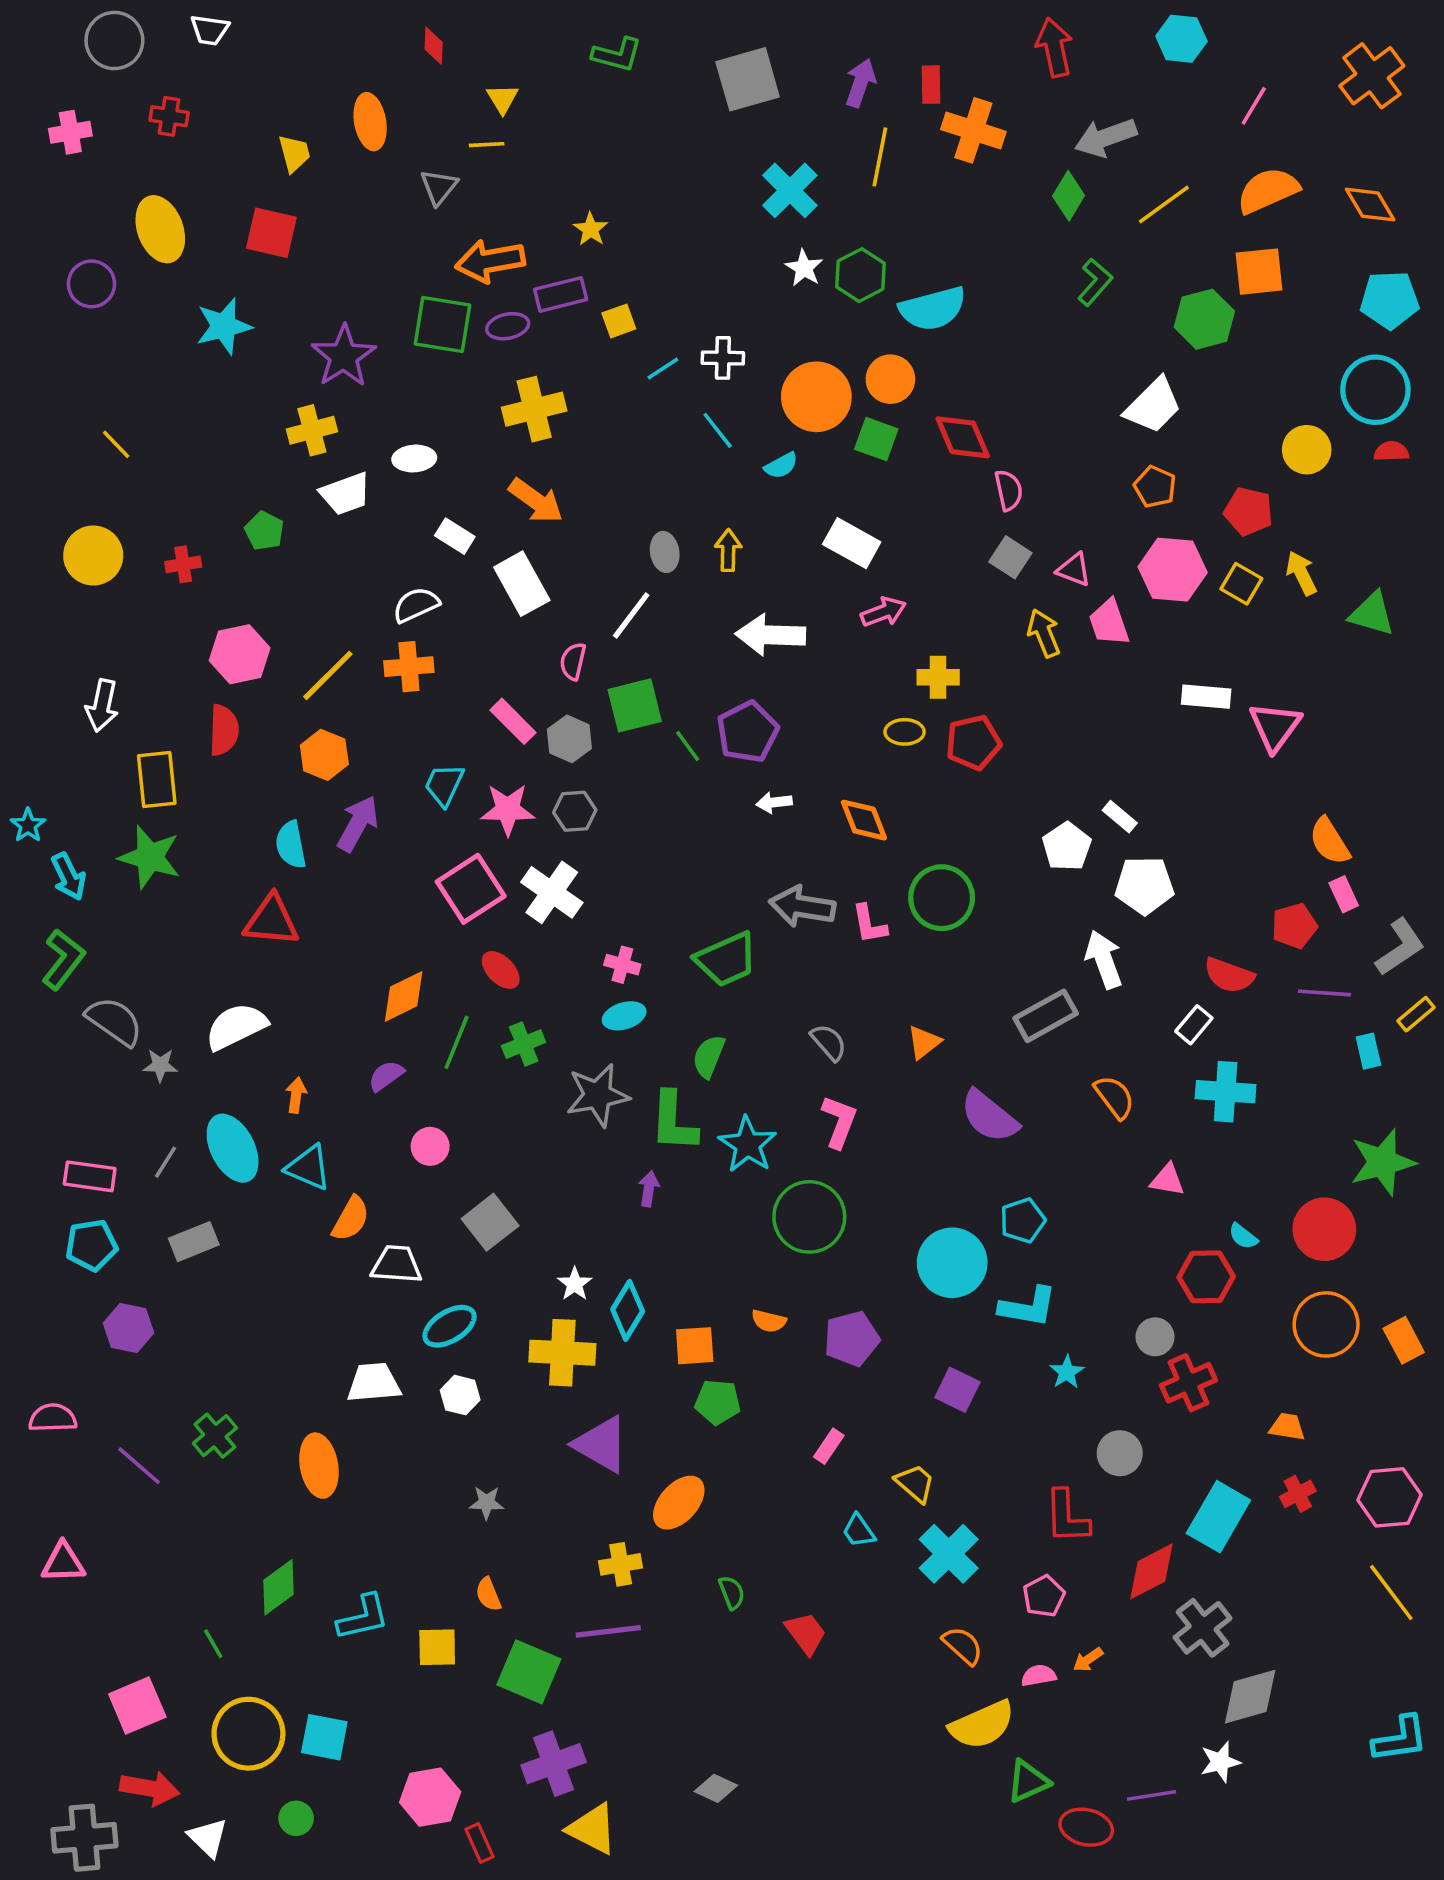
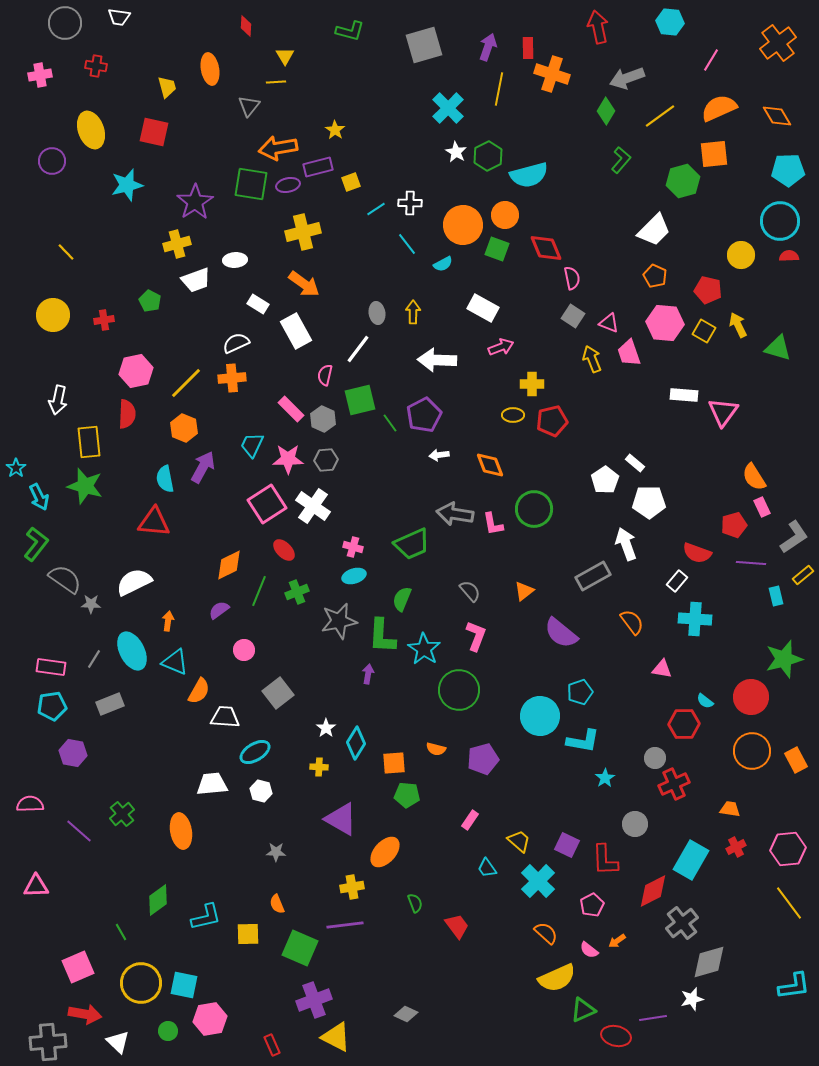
yellow cross: (562, 1353) -> (319, 767), size x0.5
purple square: (957, 1390) -> (567, 845), moved
pink semicircle: (1039, 1675) -> (589, 950), turned -132
pink hexagon: (430, 1797) -> (210, 1019), moved

